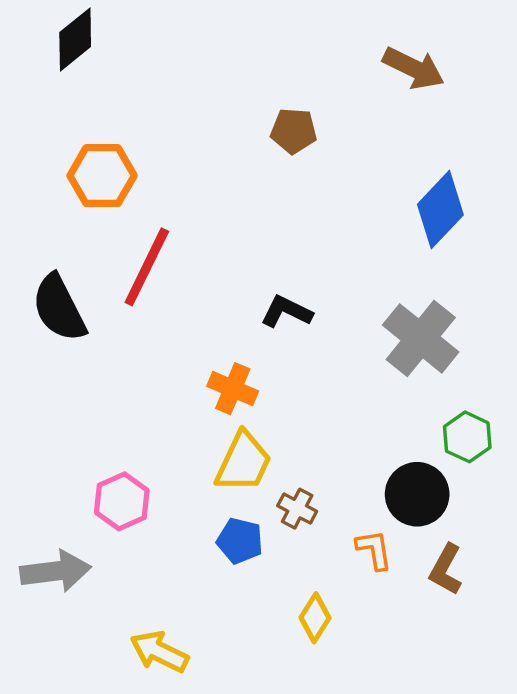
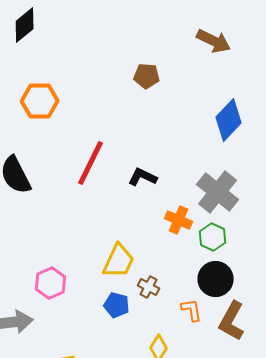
red line: (147, 267) -> (91, 163), moved
orange cross: (233, 389) -> (179, 220), moved
green hexagon: (467, 437) -> (213, 237), moved
brown L-shape: (446, 569) -> (232, 321), size x1.4

